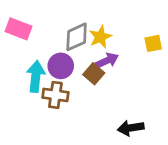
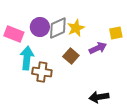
pink rectangle: (18, 29) -> (14, 34), moved
purple arrow: (107, 61) -> (98, 48), moved
purple circle: (61, 66) -> (40, 27), moved

